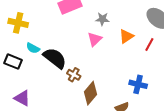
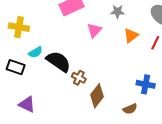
gray star: (102, 19) -> (118, 12), moved
pink triangle: (95, 39) -> (94, 30), moved
cyan semicircle: (33, 48) -> (35, 52), turned -56

